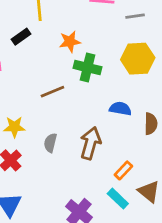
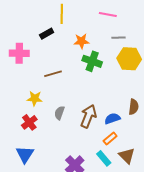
gray line: (135, 16) -> (118, 38), moved
brown line: (52, 92) -> (53, 74), moved
blue semicircle: (120, 109) -> (112, 119), moved, turned -35

